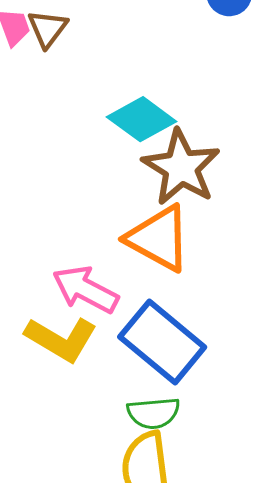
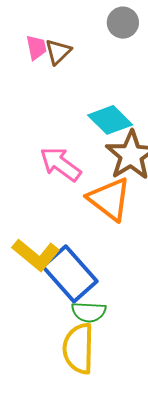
pink arrow: (85, 289) -> (60, 164), moved
blue rectangle: (162, 342) -> (70, 274), moved

